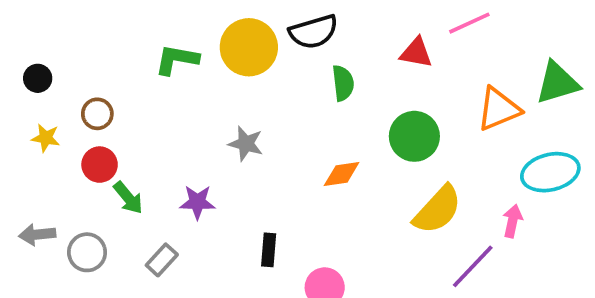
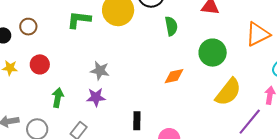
brown circle: (97, 114) -> (28, 27), moved
gray star: (246, 144) -> (100, 71), moved
red circle: (100, 165) -> (40, 64), moved
green arrow: (128, 198) -> (58, 98), turned -126

